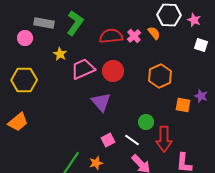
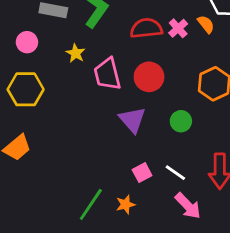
pink circle: (25, 38) -> (27, 42), moved
pink trapezoid: (83, 69) -> (107, 74), turned -80
green circle: (146, 122) -> (181, 121), moved

